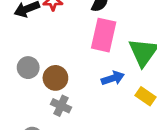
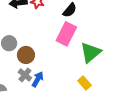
blue arrow: (113, 78) -> (38, 79), moved, turned -56

